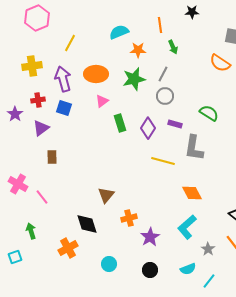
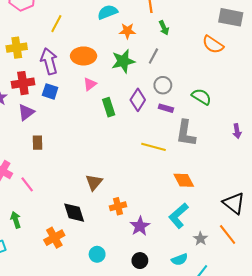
gray circle: (165, 96) -> (163, 85), moved
red cross: (38, 100) -> (23, 83), size x1.5
purple diamond: (148, 128) -> (138, 100), moved

